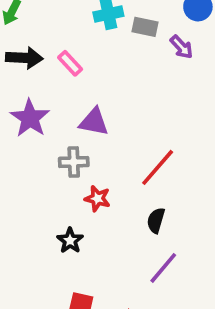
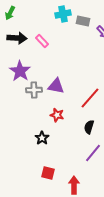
purple triangle: (94, 122) -> (56, 86), moved
gray cross: (74, 162) -> (34, 90), moved

